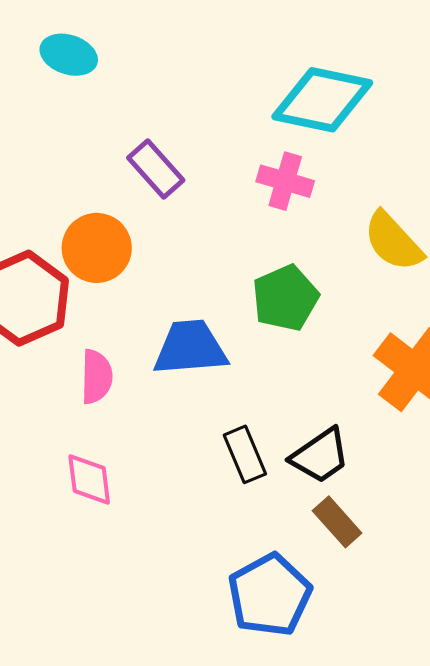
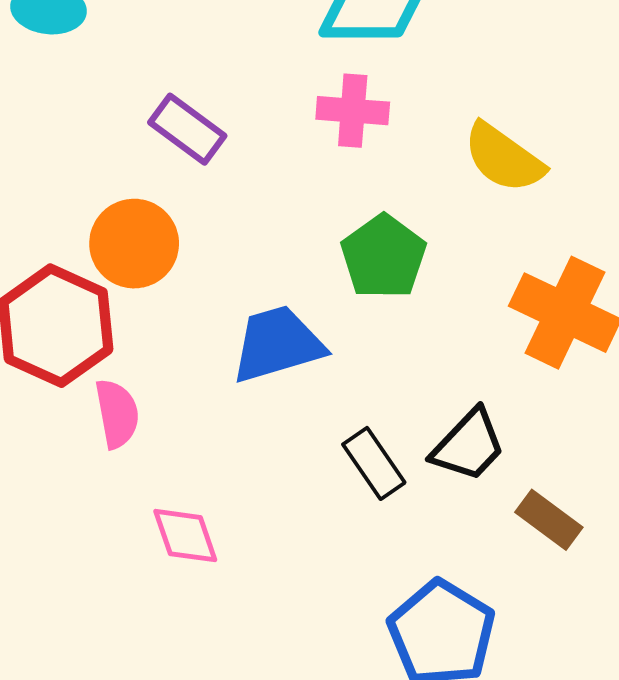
pink semicircle: (97, 377) -> (117, 414), moved
brown rectangle: (337, 522) -> (549, 520), moved

